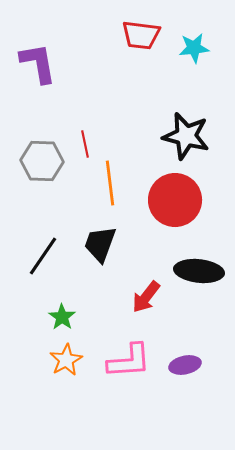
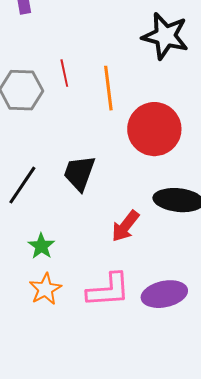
black star: (186, 136) -> (165, 36), moved
orange line: (110, 183) -> (108, 88), moved
purple ellipse: (185, 365) -> (164, 294), size x1.4

